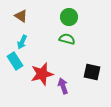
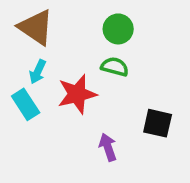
brown triangle: (21, 16) -> (36, 27), size x1.6
red star: (42, 74) -> (77, 94), moved

